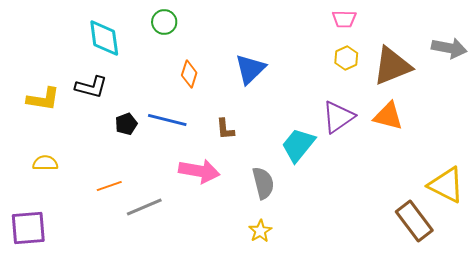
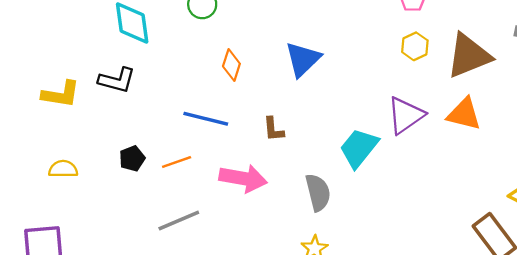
black pentagon: (126, 124) -> (132, 159), moved
orange line: (109, 186) -> (177, 162), moved

